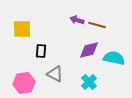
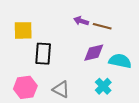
black rectangle: (41, 51) -> (43, 54), size x1.5
gray triangle: (55, 74) -> (61, 89), moved
cyan cross: (89, 82) -> (103, 86), moved

